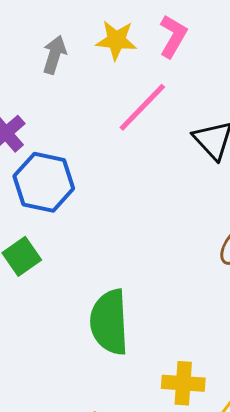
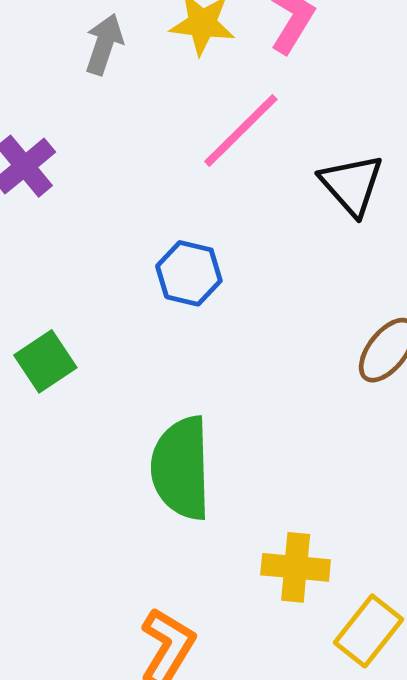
blue hexagon: (44, 182) -> (189, 273), moved, size x0.7

